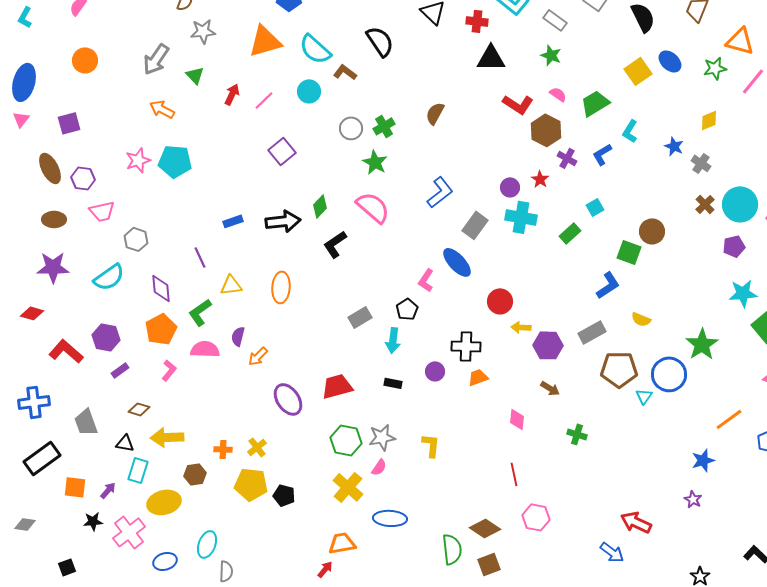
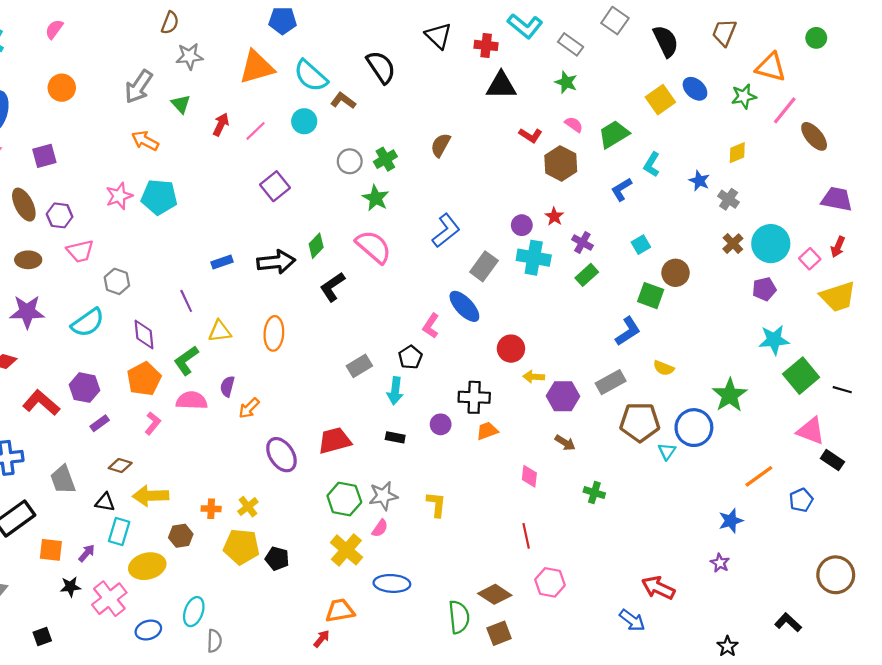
red L-shape: (518, 104) -> (530, 135), size x0.7
purple cross: (567, 158) -> (582, 242), moved
cyan square: (595, 207) -> (641, 245), moved

